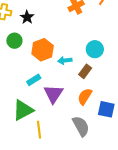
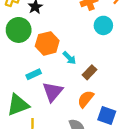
green circle: (14, 41) -> (19, 30), size x1.5
cyan circle: (95, 49) -> (103, 25), moved
cyan arrow: (65, 60) -> (69, 58), turned -136

